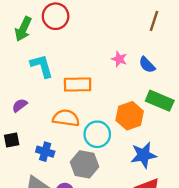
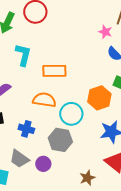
pink star: (119, 59) -> (105, 32), moved
cyan L-shape: (42, 66) -> (23, 55), turned 30

